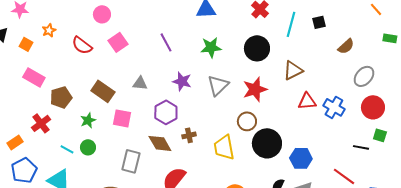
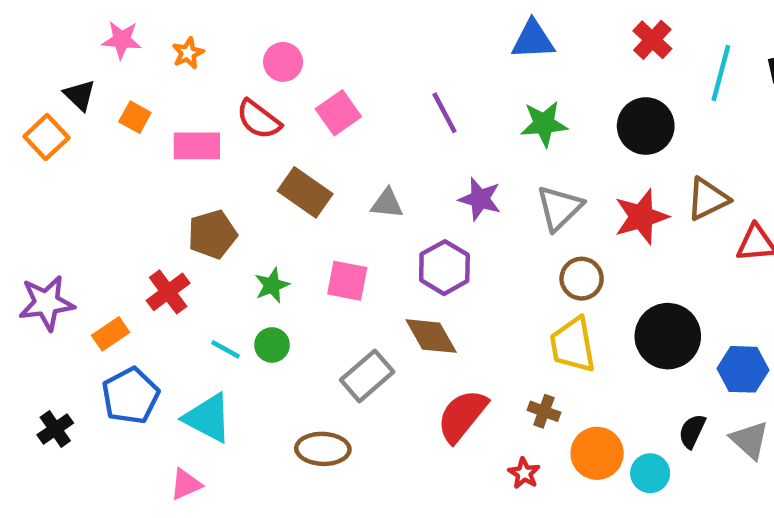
pink circle: (102, 14) -> (283, 62), moved
orange star: (49, 30) -> (188, 53), moved
brown triangle: (293, 70) -> (708, 199), moved
pink rectangle: (34, 77) -> (197, 146), moved, turned -30
brown rectangle: (103, 91) -> (305, 192), moved
brown circle: (247, 121) -> (582, 279), moved
brown cross: (189, 135) -> (544, 411), moved, turned 32
gray rectangle: (131, 161) -> (367, 376), turned 35

